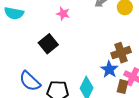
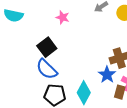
blue semicircle: (30, 81) -> (47, 69), moved

